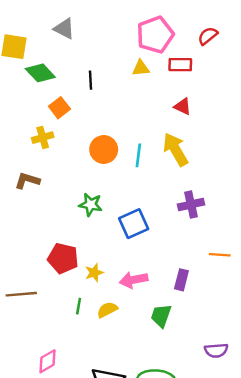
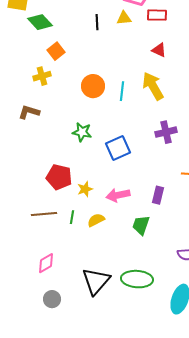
black line: (91, 80) -> (97, 22), moved
brown line: (21, 294) -> (44, 214), moved

